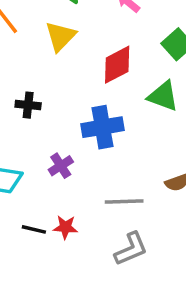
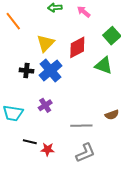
yellow triangle: (60, 36) -> (45, 43), moved
blue cross: (102, 127) -> (50, 70), moved, turned -30
red star: (65, 227) -> (48, 149), moved

